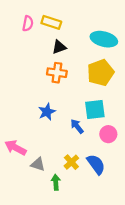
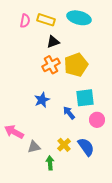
cyan ellipse: (104, 39) -> (79, 18), moved
orange cross: (57, 73) -> (51, 65), turned -36
yellow pentagon: (101, 73) -> (76, 65), moved
gray triangle: (38, 164) -> (34, 147), turned -32

